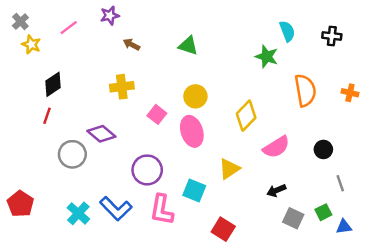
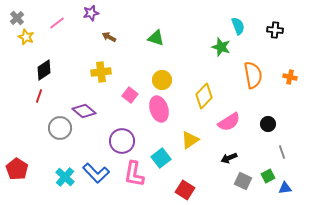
cyan square: (194, 190) -> (161, 158), turned 30

